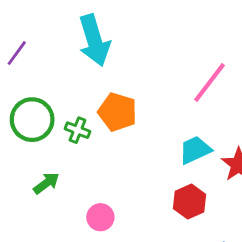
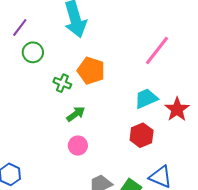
green circle: (32, 120) -> (33, 52), moved, size x0.7
green arrow: (46, 183) -> (76, 114), moved

